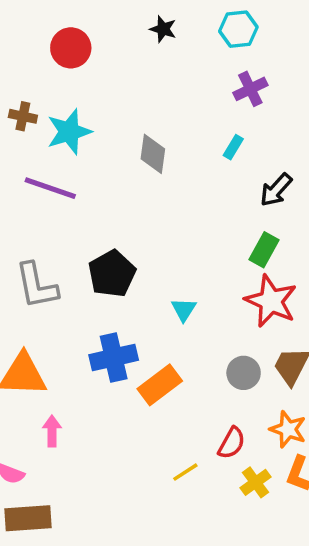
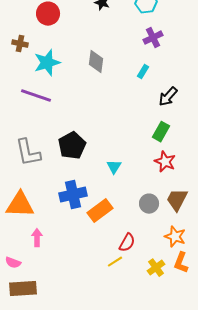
brown cross: (23, 116) -> (20, 44), moved
gray diamond: (153, 154) -> (96, 62), moved
red star: (271, 301) -> (165, 162), size x0.7
red semicircle: (232, 443) -> (127, 243), moved

